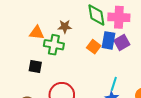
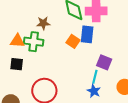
orange triangle: (37, 33) -> (17, 41), moved
purple square: (122, 43) -> (104, 62), moved, turned -35

